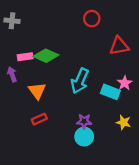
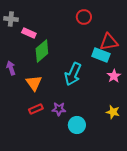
green diamond: (46, 56) -> (42, 51), turned -65
pink rectangle: (25, 57) -> (29, 33), moved, turned 32
cyan rectangle: (110, 92) -> (101, 55), moved
purple star: (84, 121) -> (59, 109), moved

